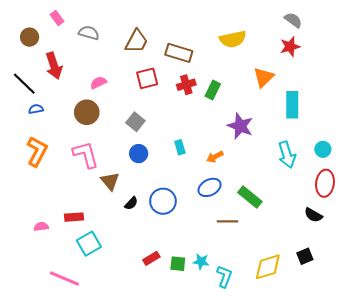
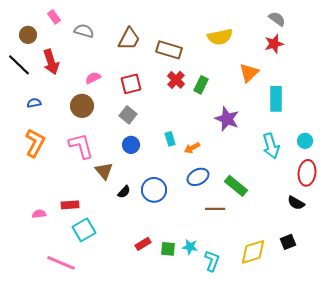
red square: (147, 78) -> (131, 84), moved
black line: (24, 84) -> (19, 65), moved
red cross: (186, 85) -> (176, 80), turned -30
orange arrow: (215, 157) -> (192, 148), moved

